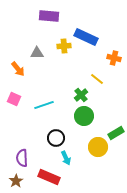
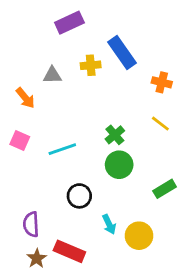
purple rectangle: (49, 16) -> (69, 23), turned -30
blue rectangle: (86, 37) -> (122, 52), turned 30
yellow line: (97, 79) -> (160, 124), moved
yellow circle: (98, 147) -> (139, 236), moved
cyan arrow: (66, 158) -> (109, 224), moved
brown star: (16, 181) -> (37, 258), moved

